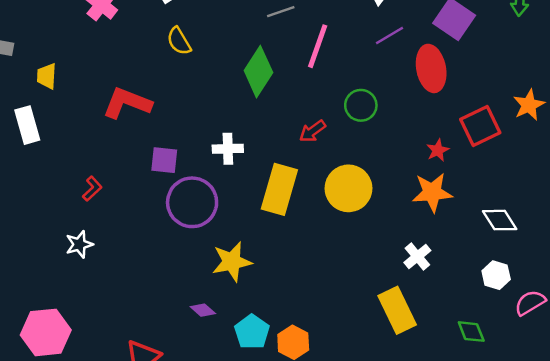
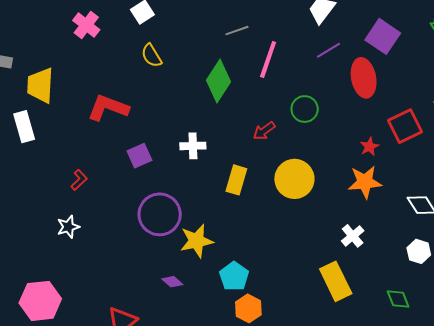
yellow trapezoid: (47, 76) -> (40, 85), size x1.6
purple square: (164, 160) -> (139, 156), turned -30
yellow rectangle: (279, 189) -> (236, 180), size x0.7
purple circle: (192, 202) -> (160, 214), moved
cyan pentagon: (252, 332) -> (234, 276), moved

